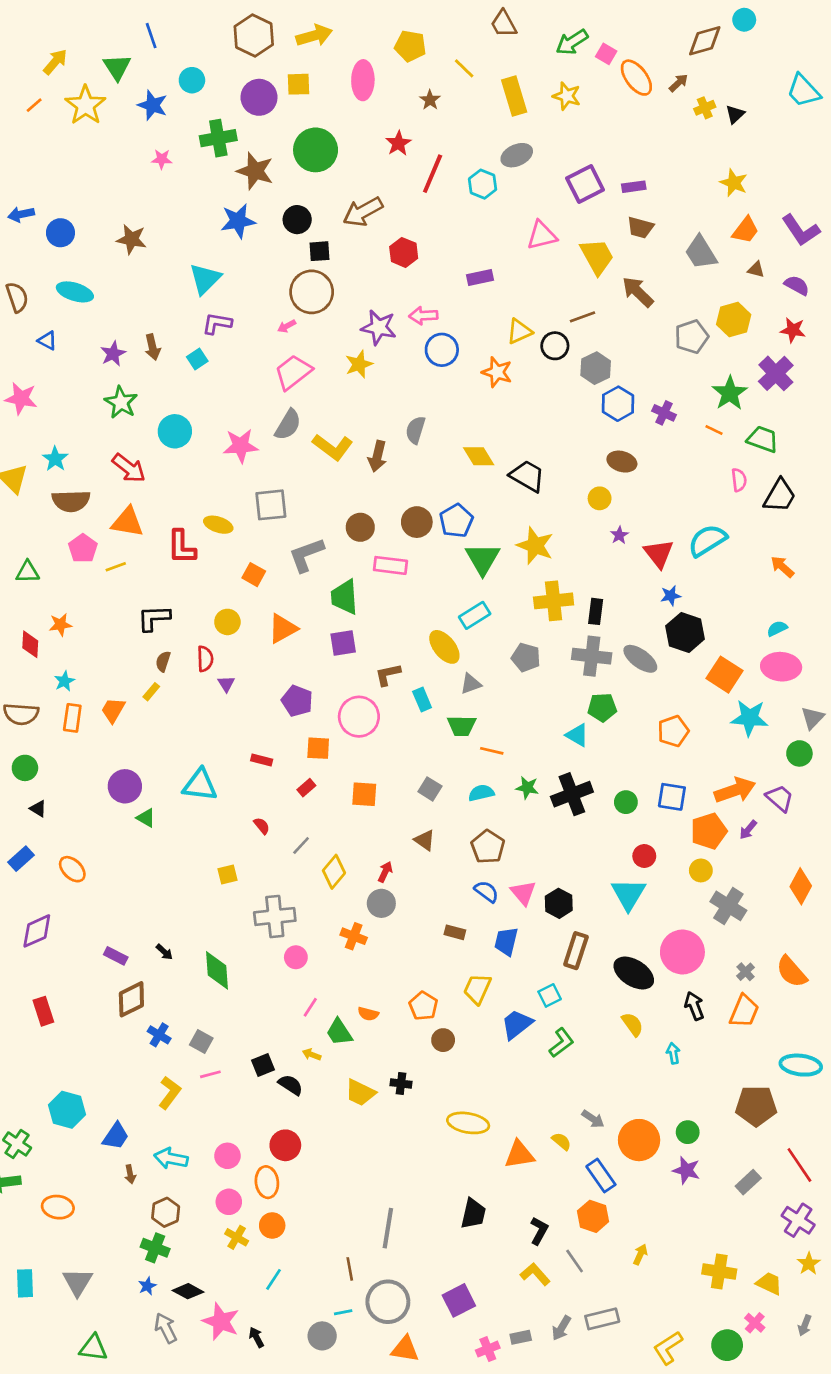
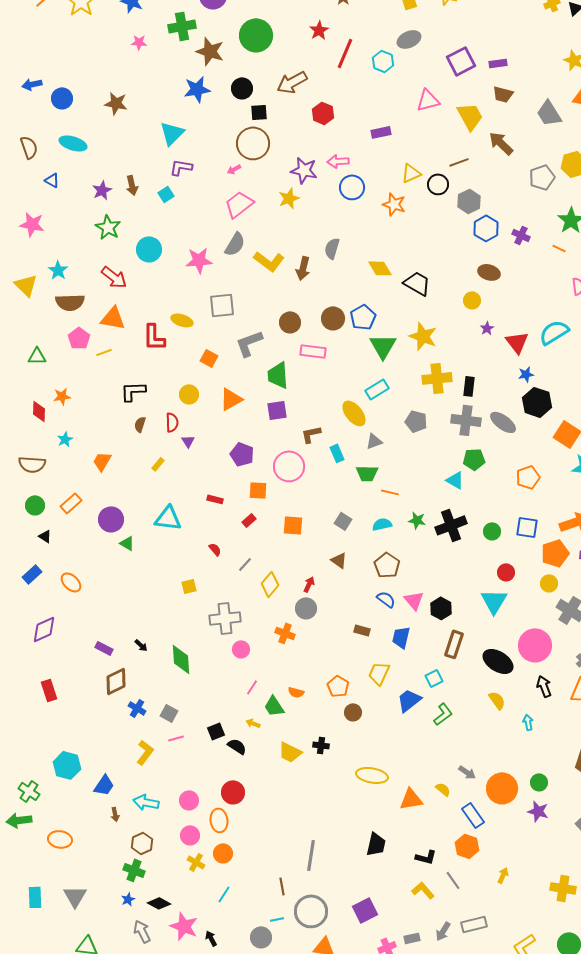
yellow rectangle: (151, 692) -> (158, 464), moved
orange rectangle: (72, 718) -> (71, 503), moved, turned 40
black L-shape: (539, 1231) -> (426, 857), turned 75

